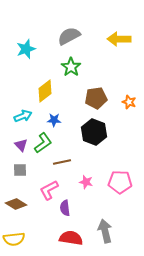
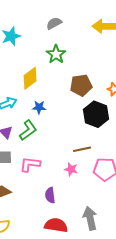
gray semicircle: (69, 36) -> (54, 23), size x0.7
black hexagon: (94, 132) -> (96, 114), moved
brown line: (62, 162) -> (82, 149), moved
pink L-shape: (49, 190) -> (30, 164), moved, turned 35

